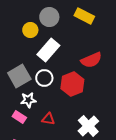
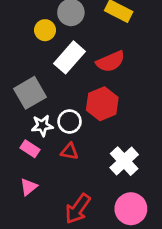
red semicircle: (91, 60) -> (110, 62), moved
white circle: (44, 78) -> (70, 121), moved

